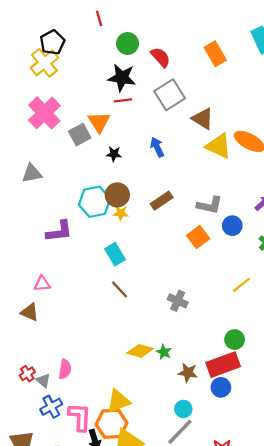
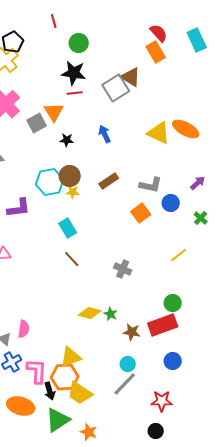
red semicircle: (161, 57) -> (159, 33), moved
brown triangle: (203, 119) -> (131, 77), moved
blue circle: (221, 387) -> (173, 361), moved

